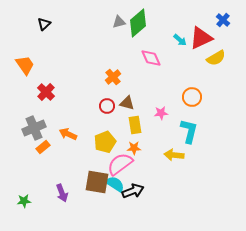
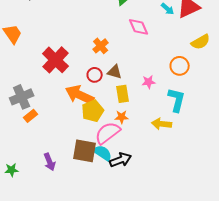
yellow semicircle: (216, 58) -> (201, 42), moved
red cross: (46, 92) -> (56, 60), moved, size x1.5
orange arrow: (68, 134) -> (80, 95), moved, size x1.6

